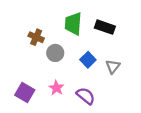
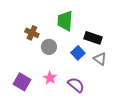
black rectangle: (105, 27) -> (93, 38), moved
gray triangle: (113, 67) -> (100, 59), turned -32

